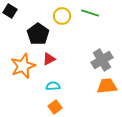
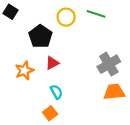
orange star: (23, 66) -> (24, 71), size x0.7
cyan semicircle: (53, 86) -> (56, 92), turned 64
orange square: (55, 107) -> (50, 113), moved

